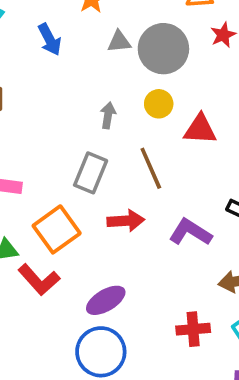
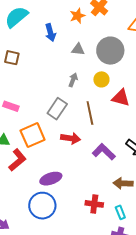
gray triangle: (119, 42) -> (78, 49), moved
red L-shape: (39, 280) -> (17, 160), turned -100

